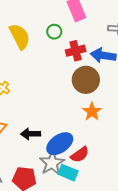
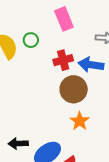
green circle: (54, 32) -> (31, 40), moved

